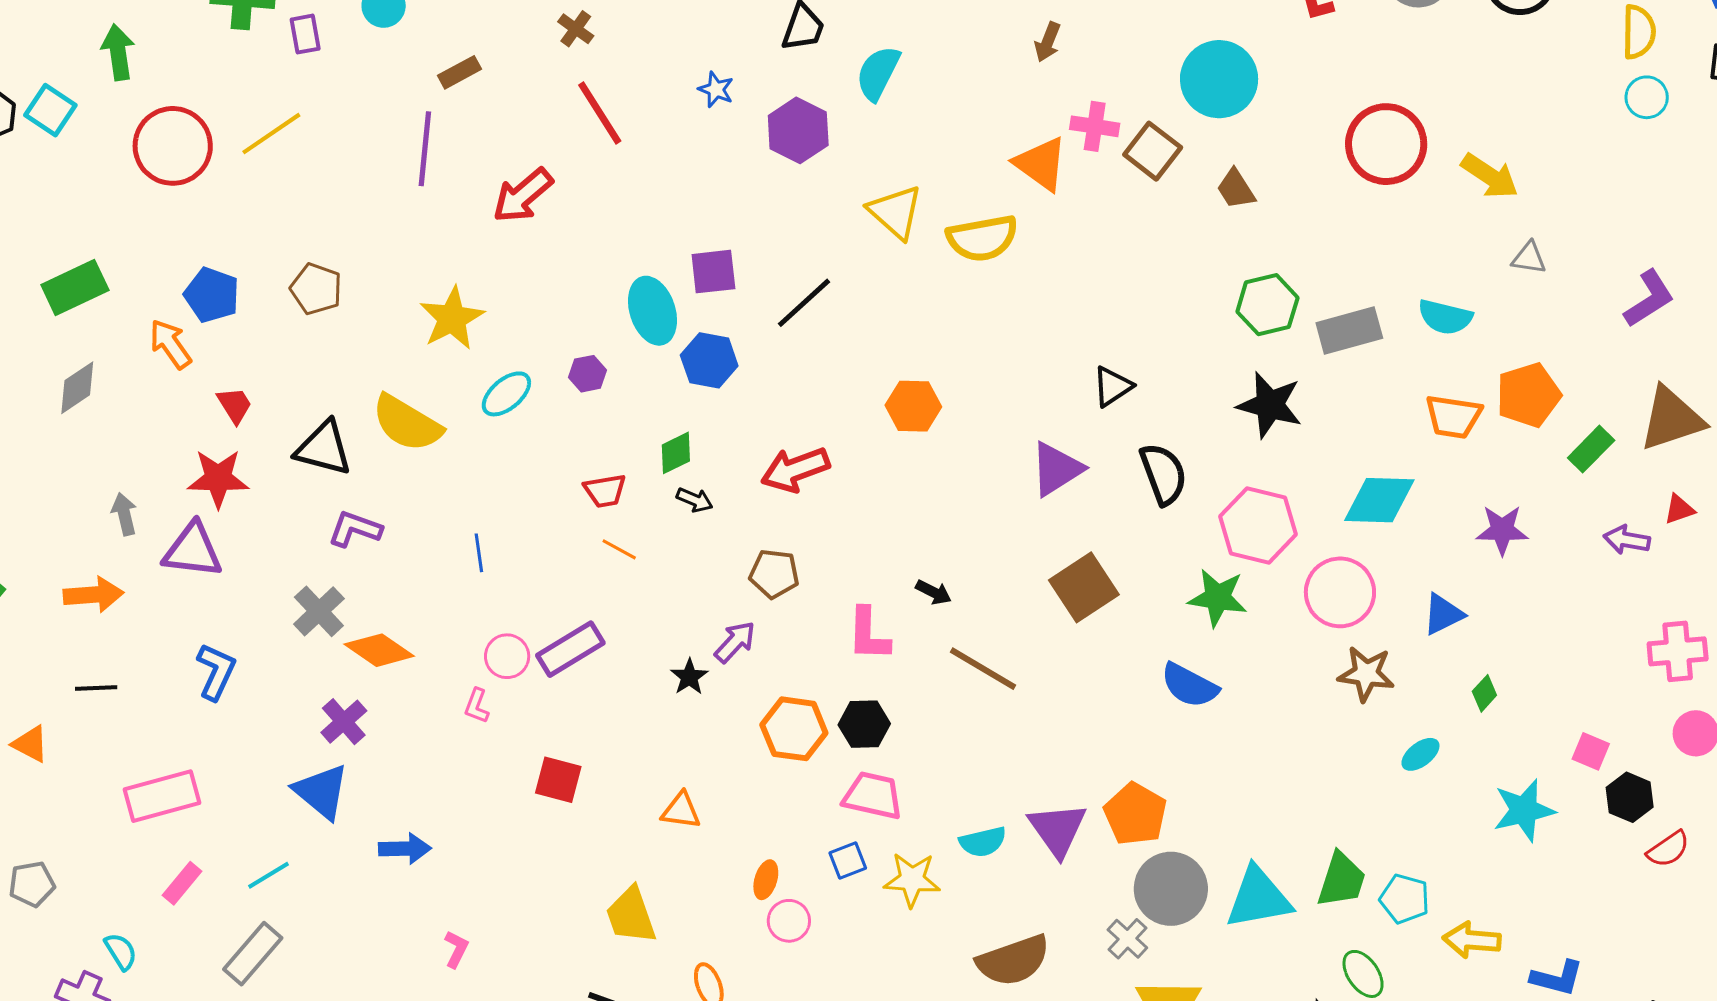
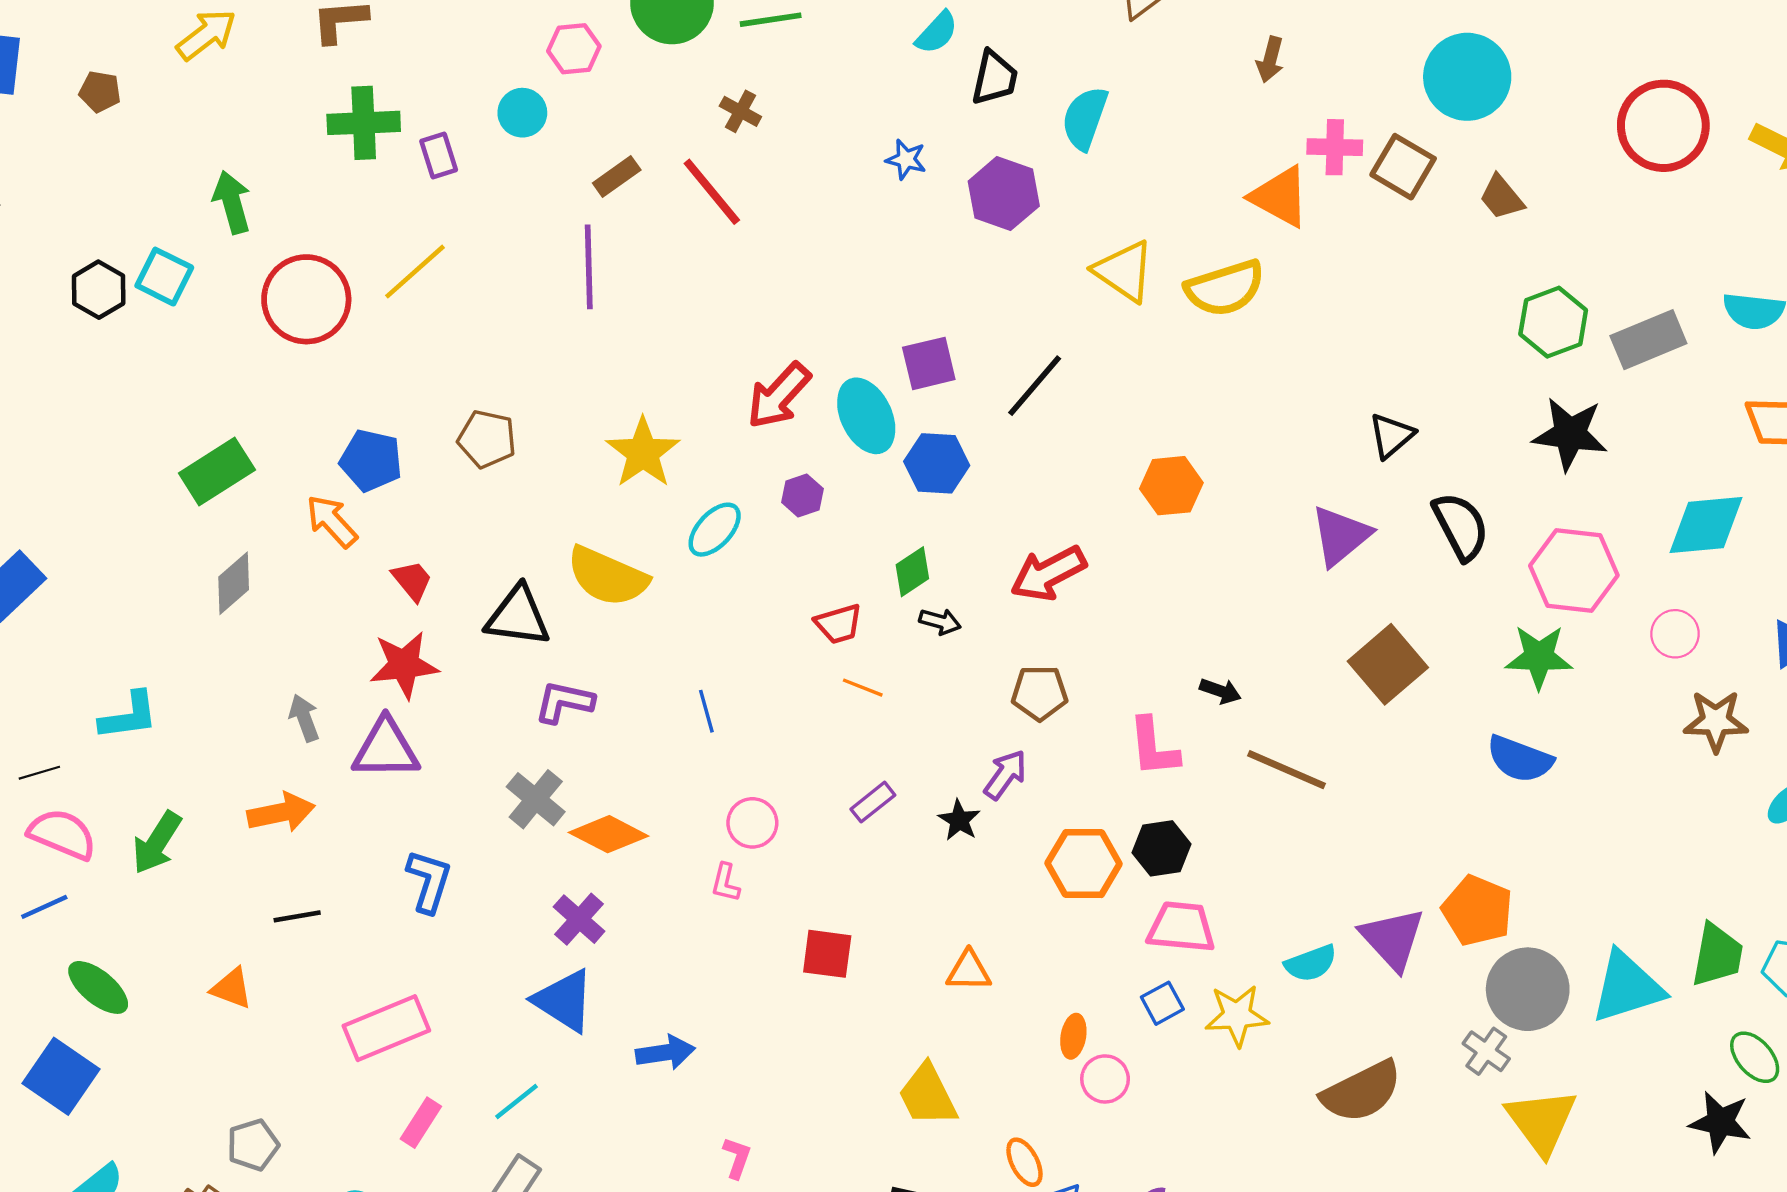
red line: (600, 113) -> (712, 192), moved
red arrow: (523, 195) -> (779, 396), moved
pink circle: (1340, 592) -> (1675, 634), size x0.6
purple rectangle: (570, 649) -> (873, 802), moved, size x0.6

